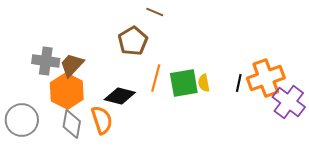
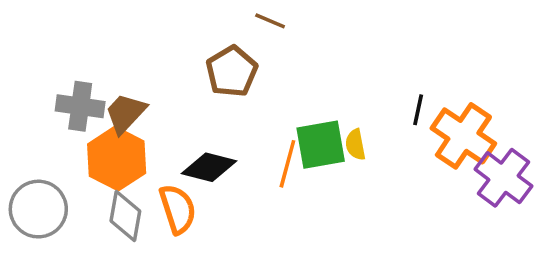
orange line: (156, 78) -> (287, 164), moved
orange cross: (266, 78) -> (463, 136), turned -36
black line: (239, 83) -> (418, 110), moved

